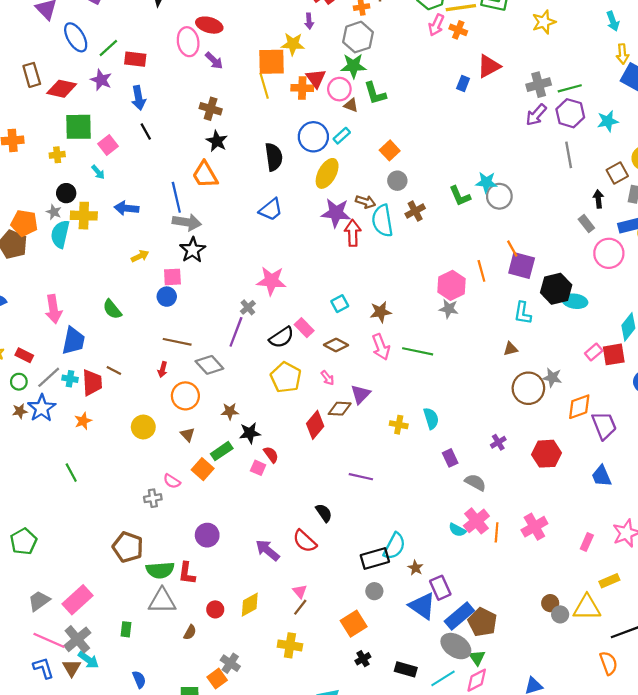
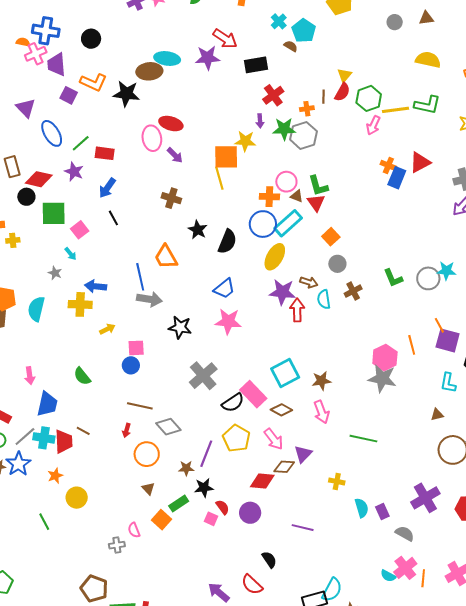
orange cross: (458, 30) -> (388, 165), moved
green star: (353, 66) -> (284, 129), moved
red triangle: (316, 78) -> (316, 203), moved
blue rectangle: (463, 84) -> (397, 178), size x1.5
orange cross: (302, 88) -> (269, 197), moved
blue arrow: (138, 98) -> (107, 188), turned 45
cyan rectangle: (342, 136) -> (288, 223), size x1.8
black star: (217, 141) -> (198, 230), moved
yellow cross: (57, 155) -> (13, 240), moved
black semicircle: (274, 157) -> (227, 242), turned 30
cyan star: (486, 182) -> (446, 271), moved
black circle: (66, 193) -> (26, 197), moved
gray star: (54, 212) -> (55, 273), moved
yellow cross: (84, 216) -> (80, 304), moved
cyan semicircle: (382, 221) -> (324, 299), size x0.7
black star: (193, 250) -> (180, 327), moved, turned -30
pink star: (271, 281) -> (228, 321), moved
cyan square: (340, 304) -> (285, 373), size x1.8
gray cross: (248, 307) -> (203, 376), size x2.0
pink arrow: (53, 309) -> (30, 376), size x0.7
gray star: (449, 309) -> (382, 378), size x1.6
pink rectangle: (304, 328) -> (253, 394), size x1.5
purple line: (236, 332) -> (206, 454), moved
green line: (418, 351) -> (363, 439), moved
pink arrow: (328, 378) -> (274, 439), size x1.6
cyan cross: (70, 379) -> (44, 438), size x1.5
cyan semicircle: (431, 418) -> (362, 508), moved
red diamond: (315, 425) -> (262, 481), turned 55
yellow circle: (143, 427) -> (77, 498), moved
purple cross: (498, 442) -> (425, 498), size x2.0
pink semicircle: (172, 481) -> (134, 530), turned 35
purple circle: (207, 535) -> (250, 513), moved

